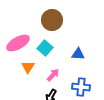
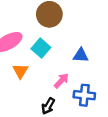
pink arrow: (53, 75) -> (61, 81), moved

